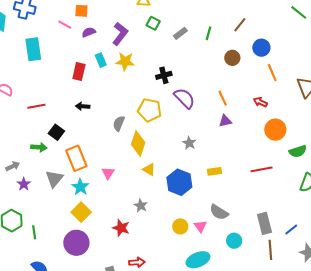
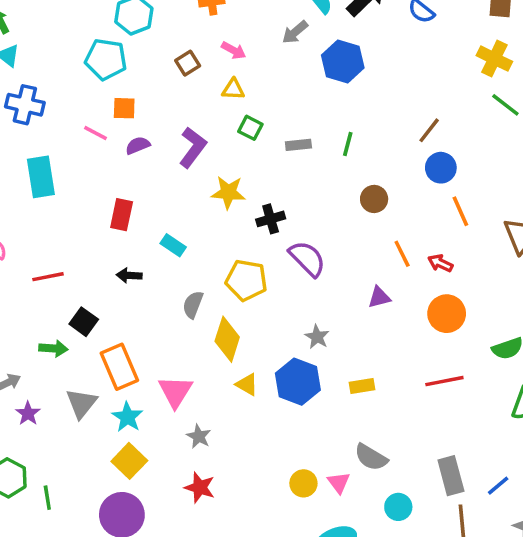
brown line: (240, 25) -> (429, 130), moved
gray rectangle: (180, 33) -> (298, 145), turned 32
brown circle: (232, 58) -> (374, 199), moved
cyan rectangle: (101, 60) -> (173, 245), moved, turned -32
yellow star: (125, 61) -> (228, 192), moved
orange line: (223, 98) -> (402, 254), moved
orange circle: (275, 130) -> (447, 314), moved
pink triangle: (108, 173) -> (175, 392), size x1.5
blue hexagon: (179, 182) -> (298, 382), moved
gray star: (141, 206) -> (199, 436), moved

